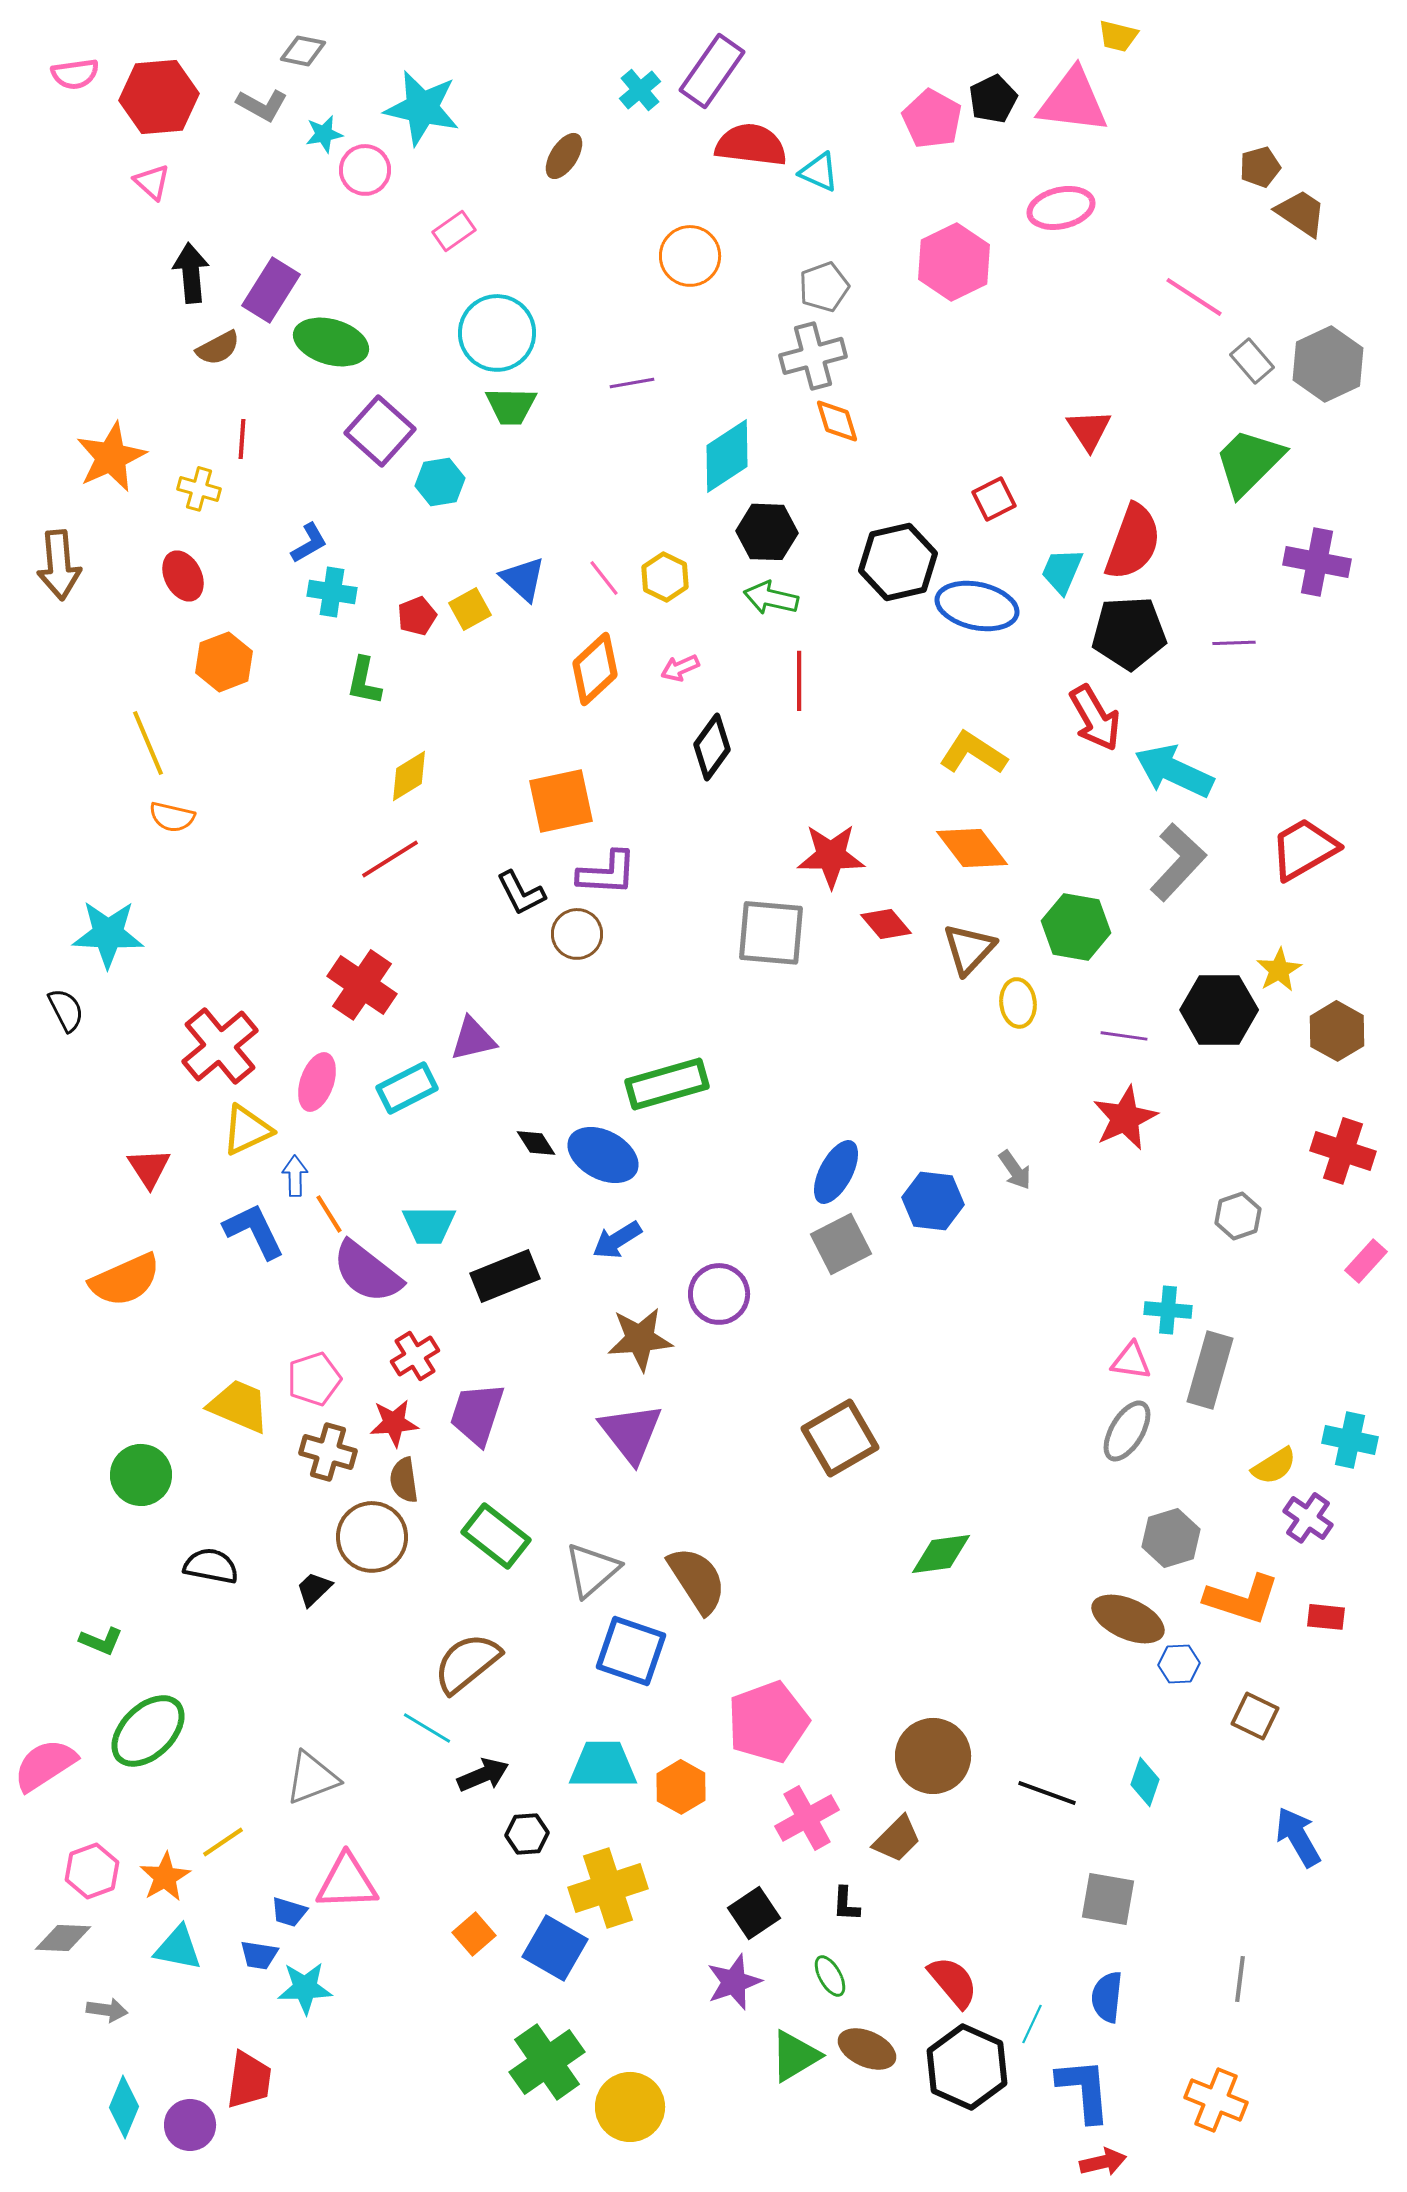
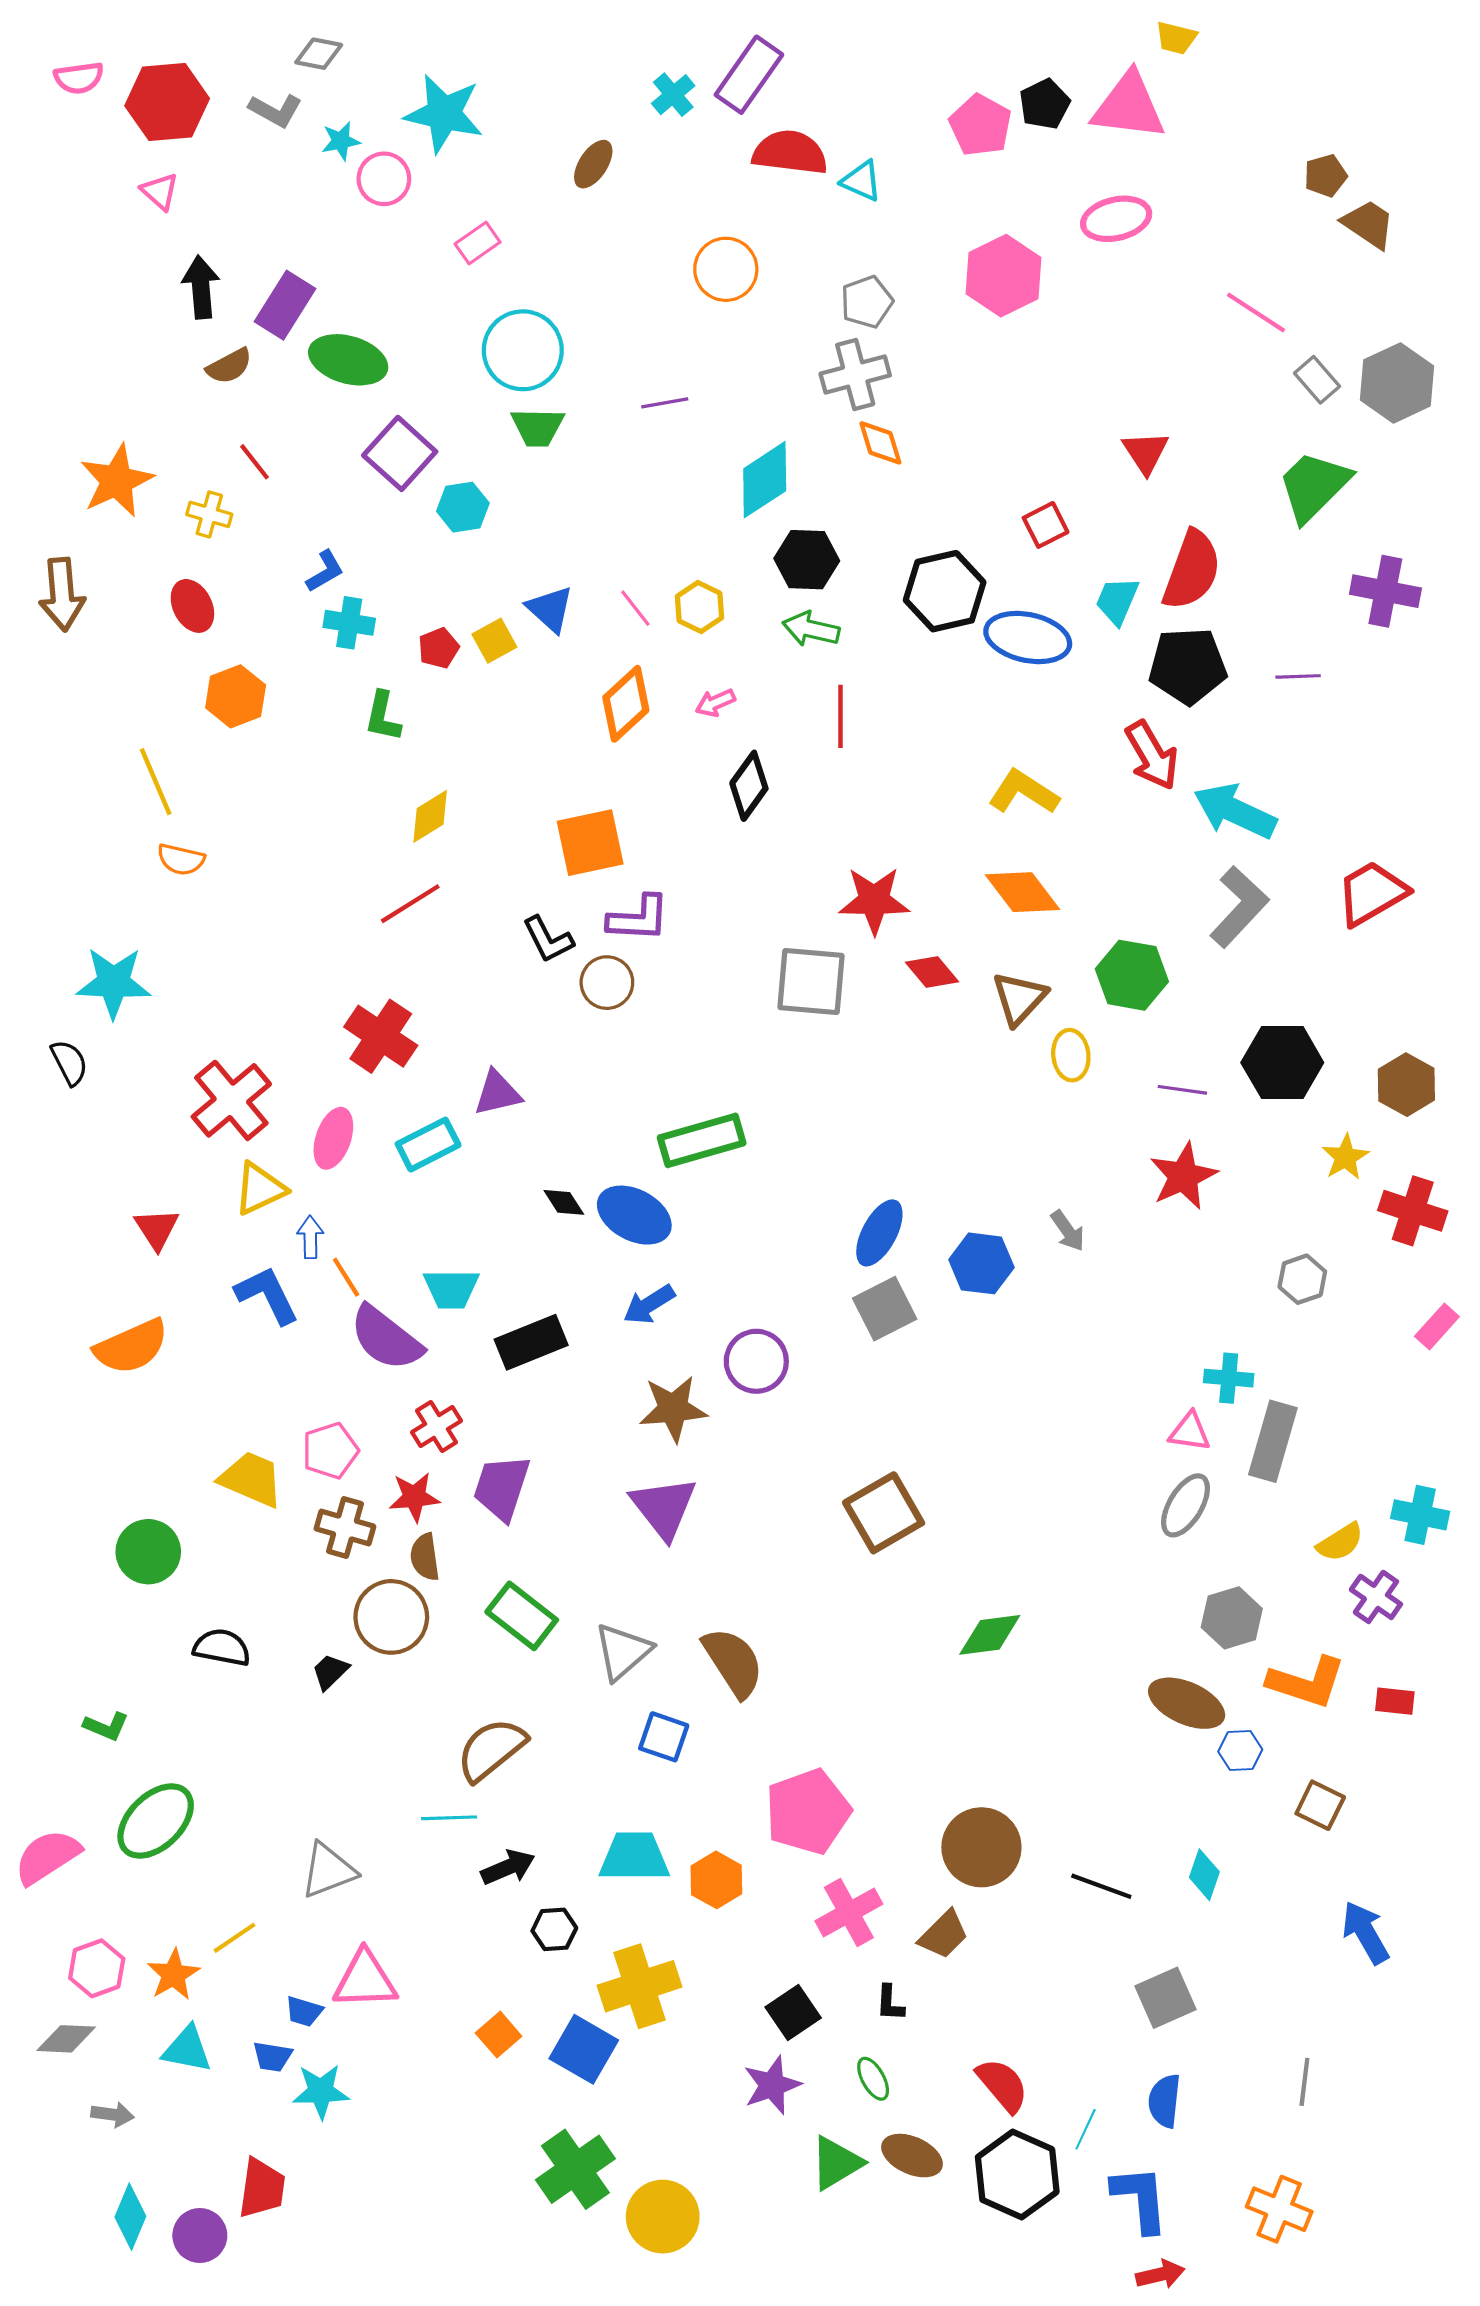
red line: (242, 439) -> (255, 462), turned -42
yellow star: (1279, 970) -> (1345, 1157), moved
blue square: (631, 1651) -> (664, 1737), size x0.7
cyan line: (427, 1728) -> (449, 1818), turned -33
gray square: (1108, 1899) -> (1166, 1998), turned -34

